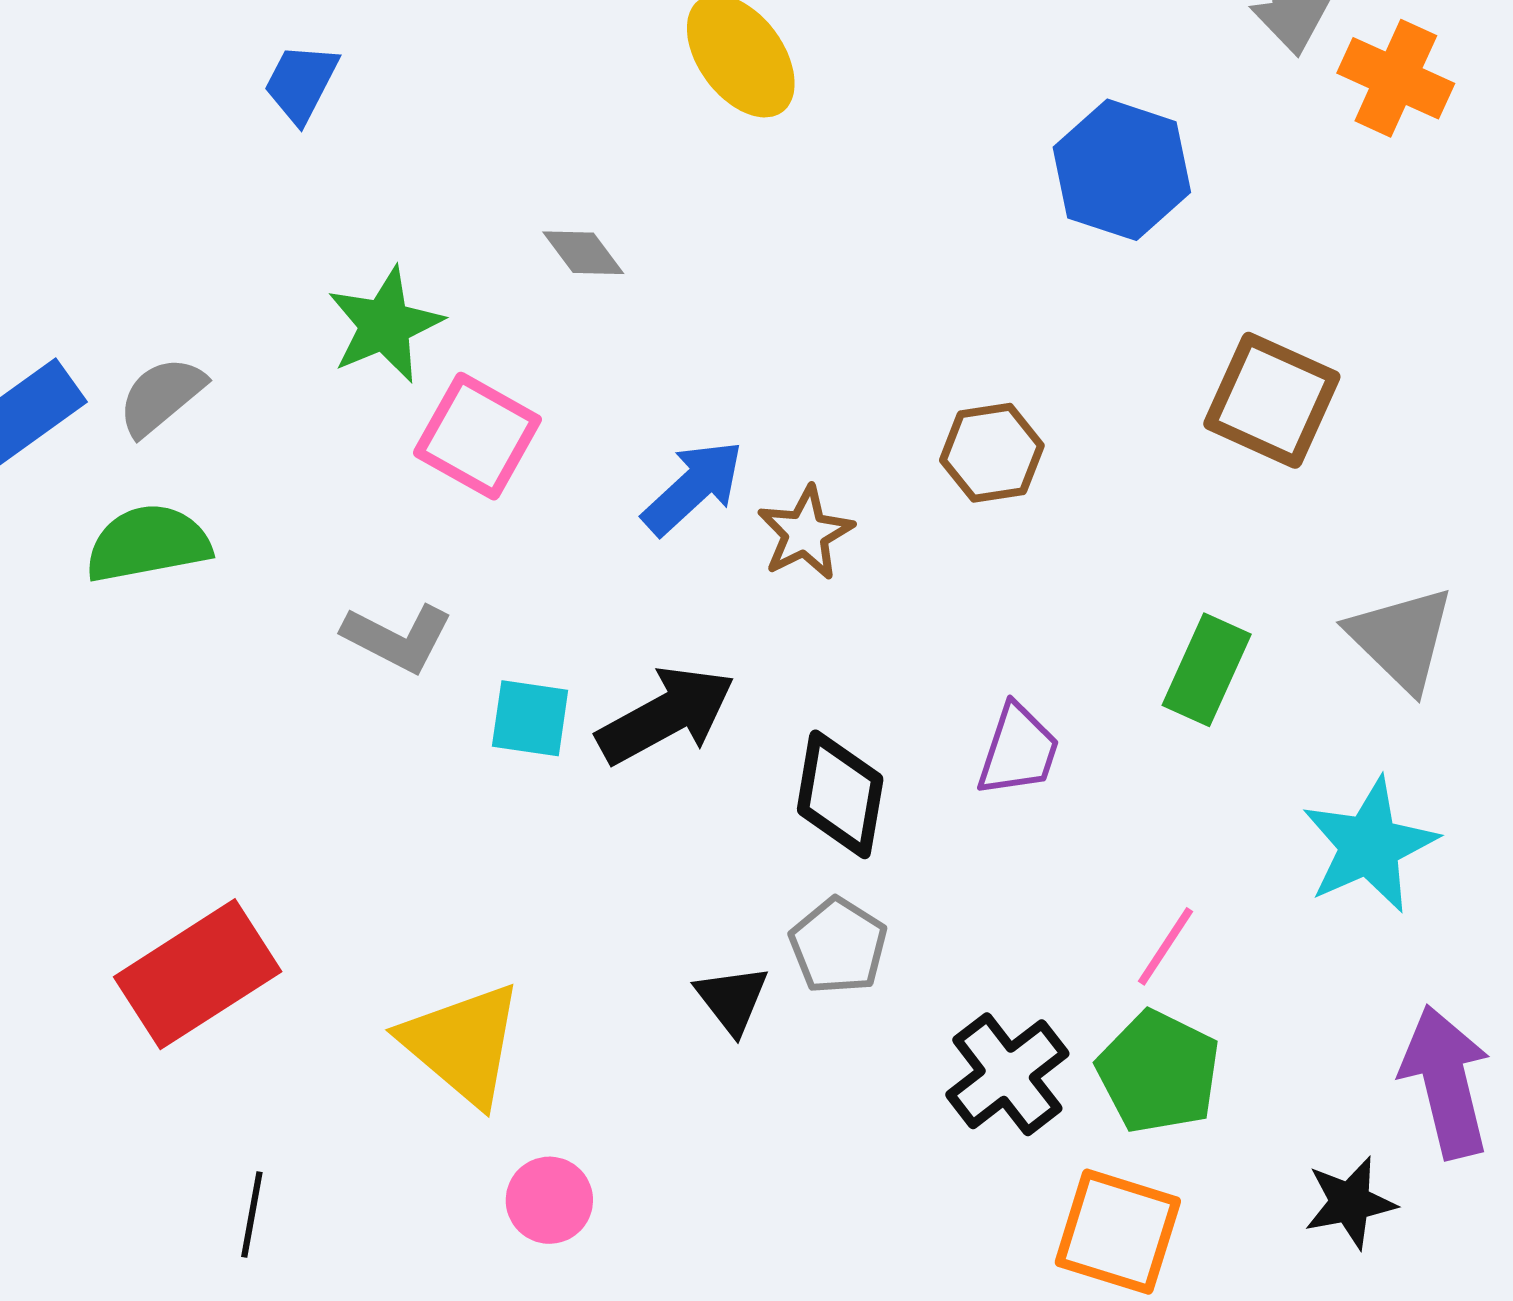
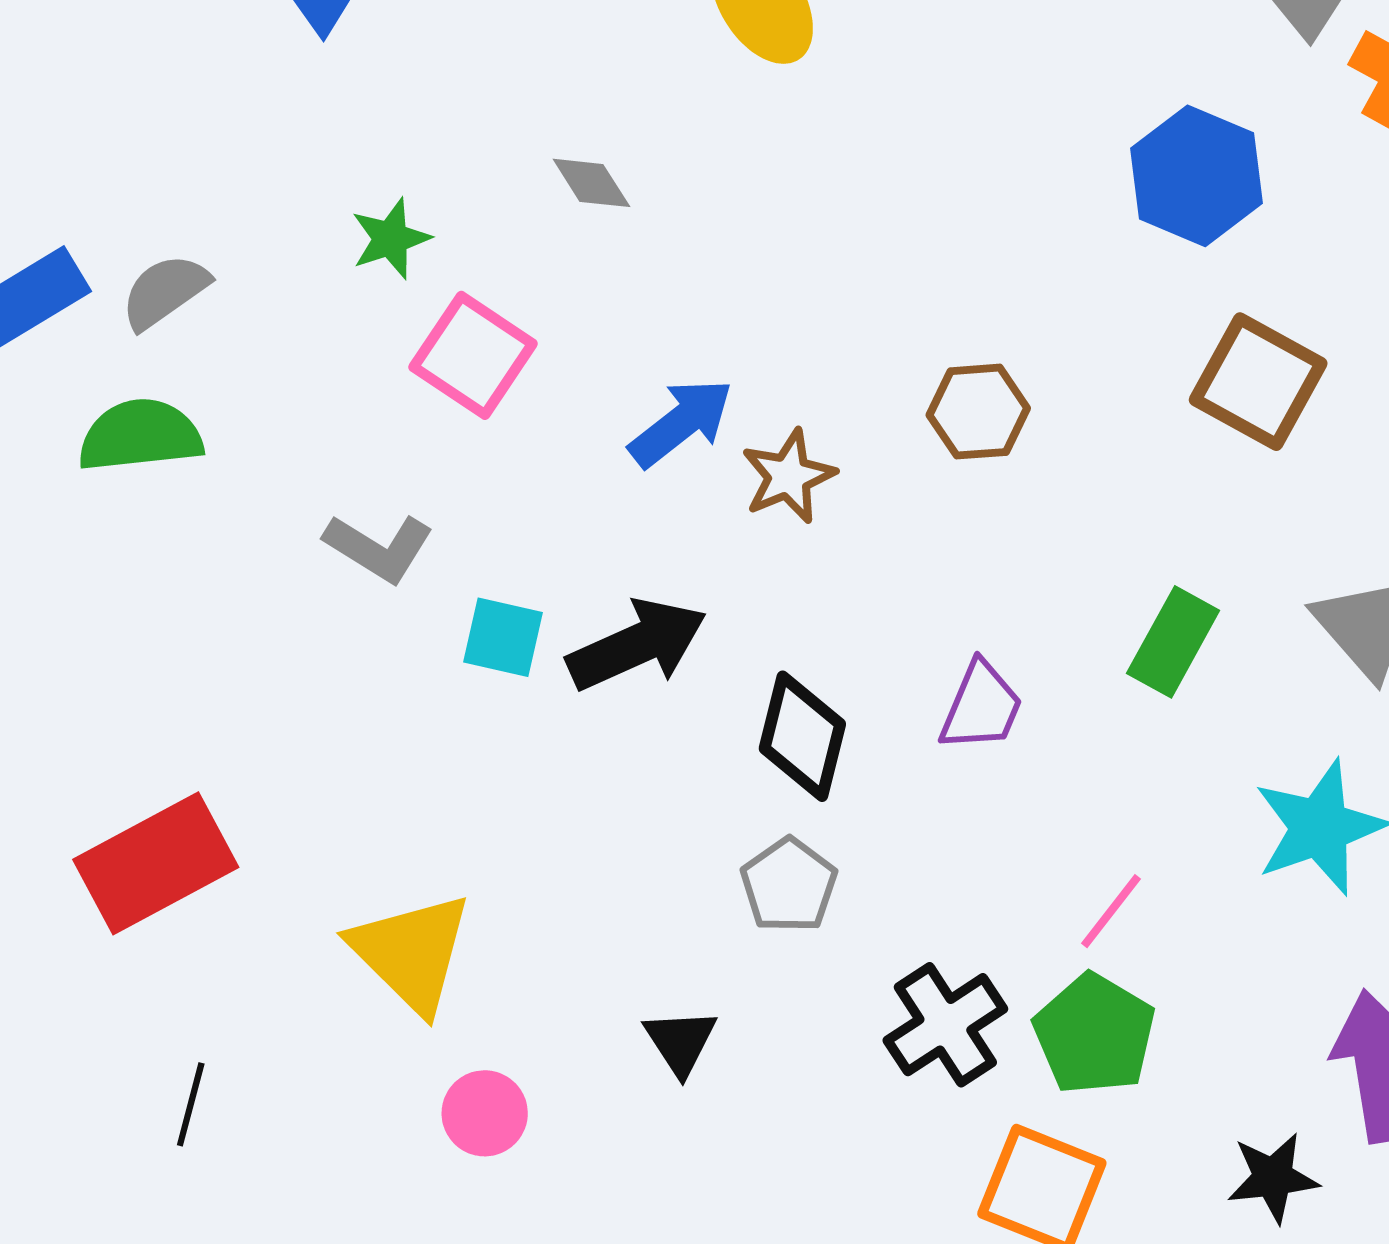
blue hexagon: (1122, 170) -> (1196, 176), moved
green star: (385, 325) -> (391, 239), size x0.7
black triangle: (732, 999) -> (680, 1042), moved

